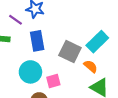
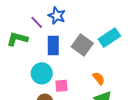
cyan rectangle: (97, 42) -> (109, 38), moved
gray square: (70, 52) -> (82, 45), moved

